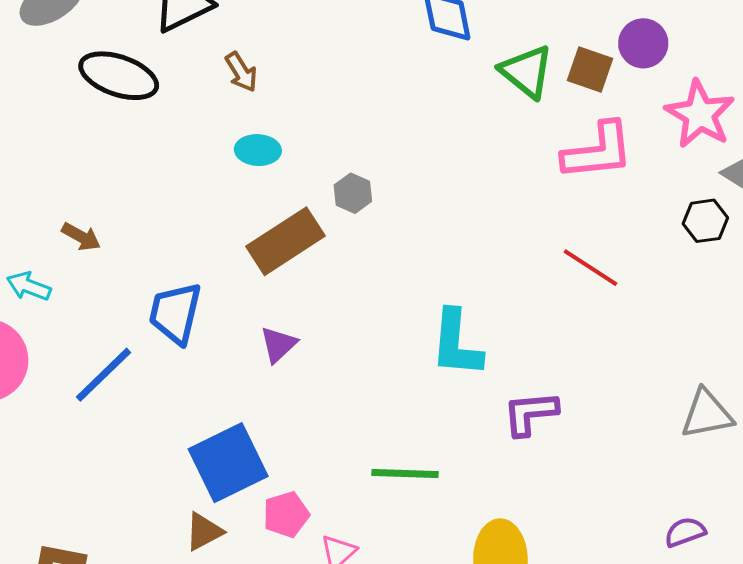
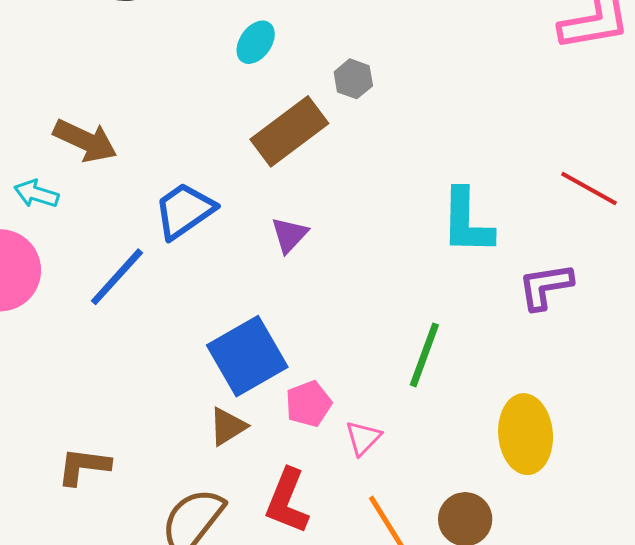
cyan ellipse: (258, 150) -> (256, 42), turned -54
brown arrow: (81, 237) -> (85, 141), size x1.6
red line: (591, 268) -> (589, 188), moved
blue trapezoid: (175, 313) -> (184, 211), turned 46
green line: (405, 473) -> (424, 355), turned -68

